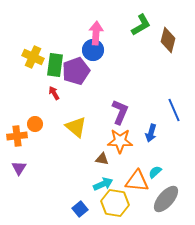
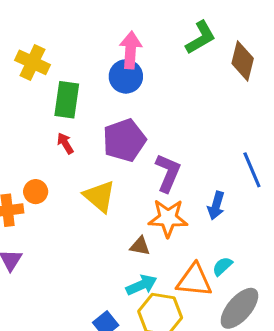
yellow cross: (33, 57) -> (33, 62), moved
purple pentagon: (76, 71) -> (124, 140), moved

